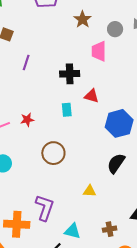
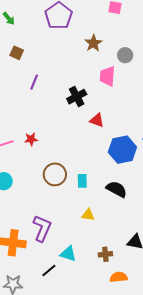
black cross: (70, 74) -> (77, 97), turned -30
cyan rectangle: (67, 110) -> (82, 181), moved
black semicircle: (116, 163) -> (117, 189), turned 80

